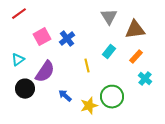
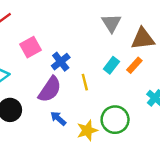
blue cross: (67, 39) -> (61, 62), moved
orange rectangle: (136, 57) -> (134, 65), moved
purple semicircle: (45, 72) -> (50, 89), moved

